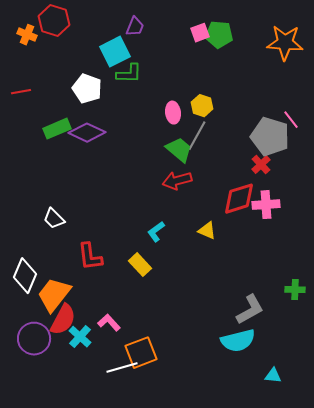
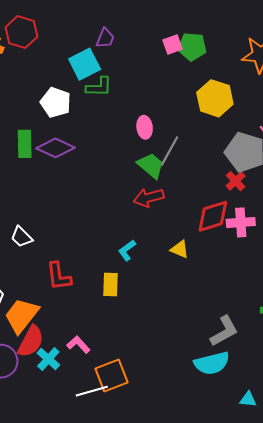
yellow hexagon: (202, 106) -> (215, 98), moved, size x1.6
green rectangle: (57, 129) -> (25, 144), turned -68
yellow rectangle: (140, 265) -> (110, 285), turned 45

